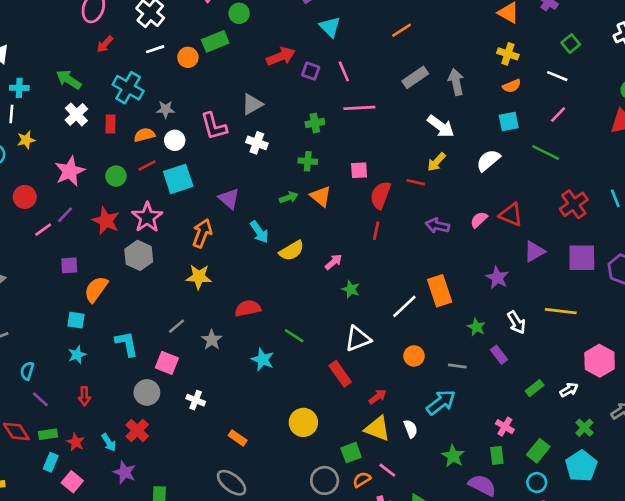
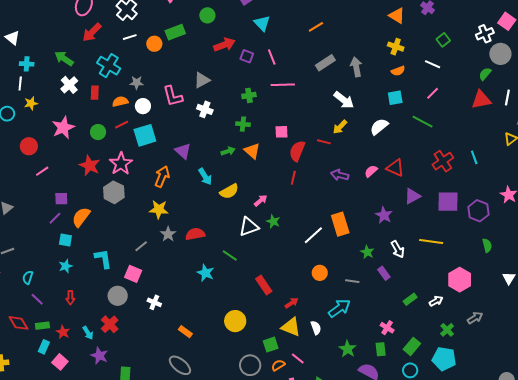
green circle: (239, 13) -> (207, 15), moved
red arrow: (105, 44) -> (92, 32), size x1.5
purple line: (65, 215) -> (55, 218), moved
white triangle: (358, 339) -> (249, 227), moved
gray star: (212, 340) -> (168, 234), moved
cyan pentagon: (581, 466) -> (444, 359), turned -30

